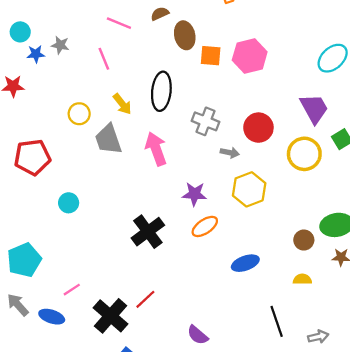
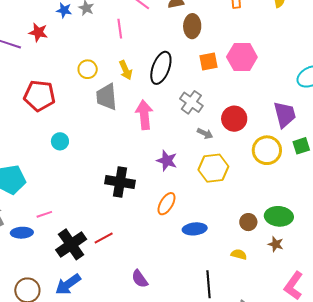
orange square: (211, 56) -> (209, 61), moved, turned -30
orange ellipse: (205, 226) -> (166, 204), moved, turned -40
black cross: (148, 232) -> (120, 182), turned 32
blue ellipse: (52, 317) -> (22, 233), turned -35

